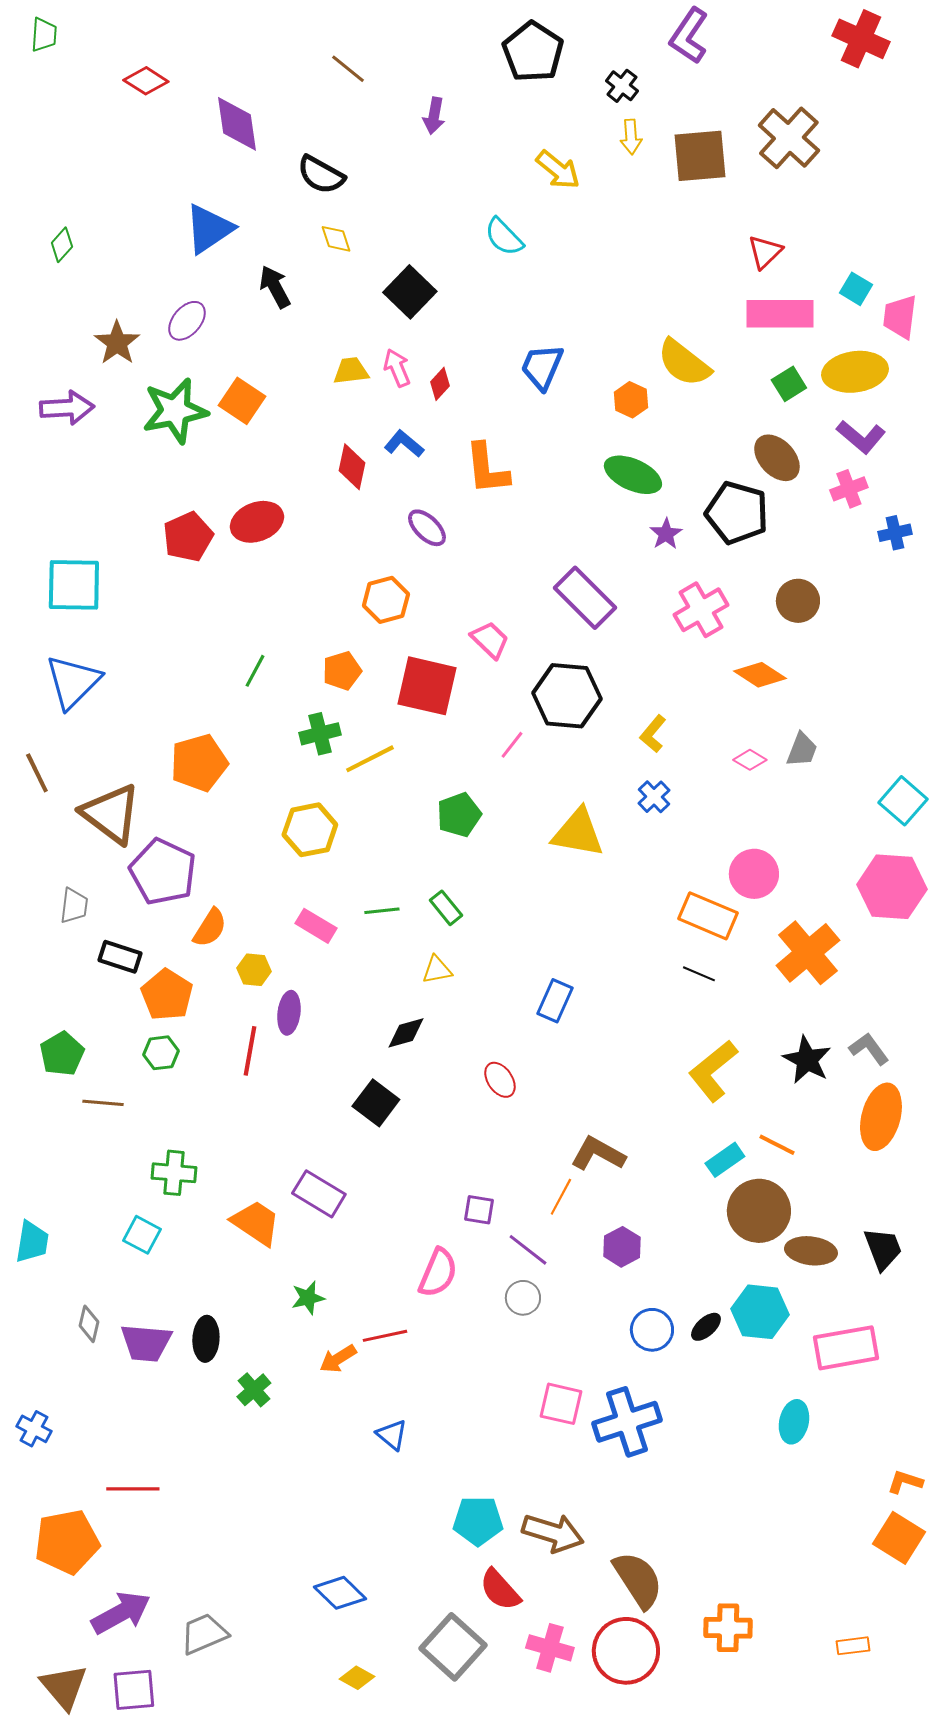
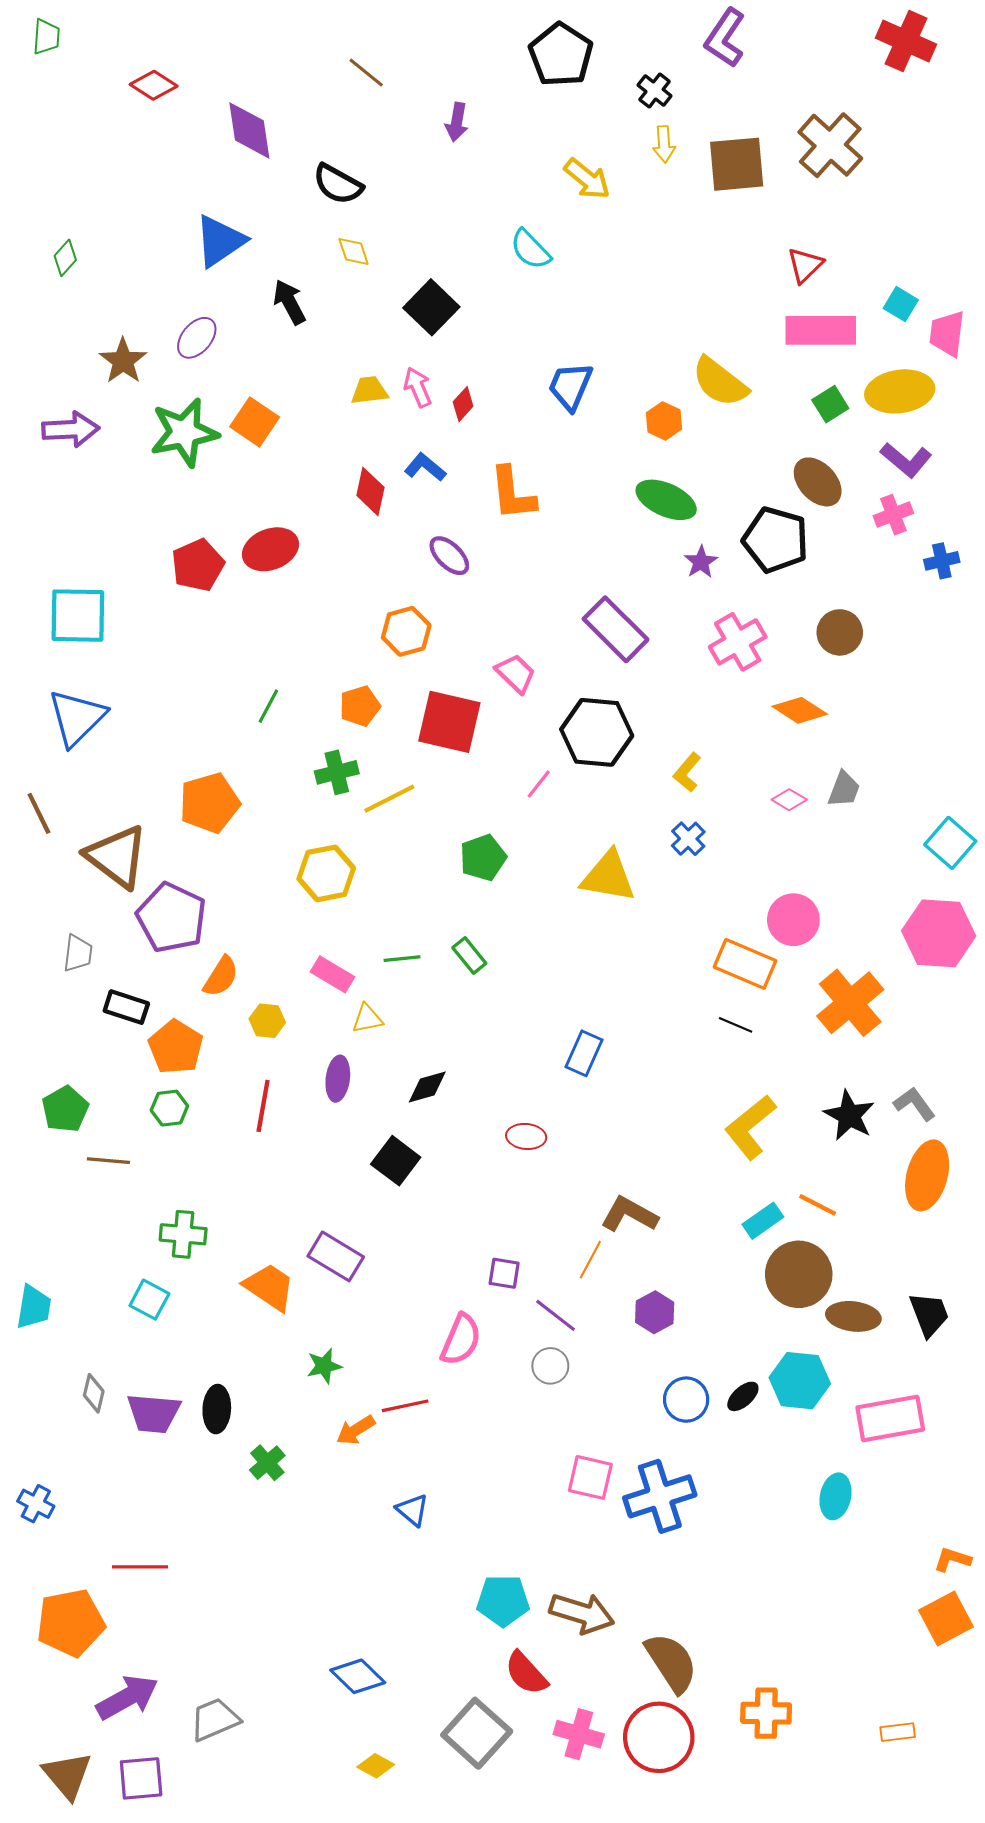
yellow triangle: (437, 970) -> (367, 1019), moved
purple ellipse: (289, 1013) -> (338, 1079), moved
red ellipse: (500, 1080) -> (526, 1136), turned -51
orange square: (899, 1538) -> (946, 1618), turned 30

